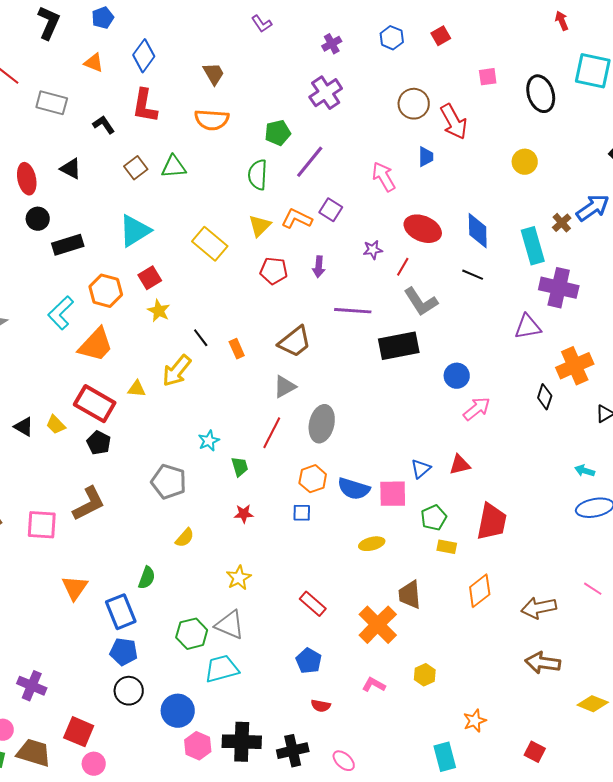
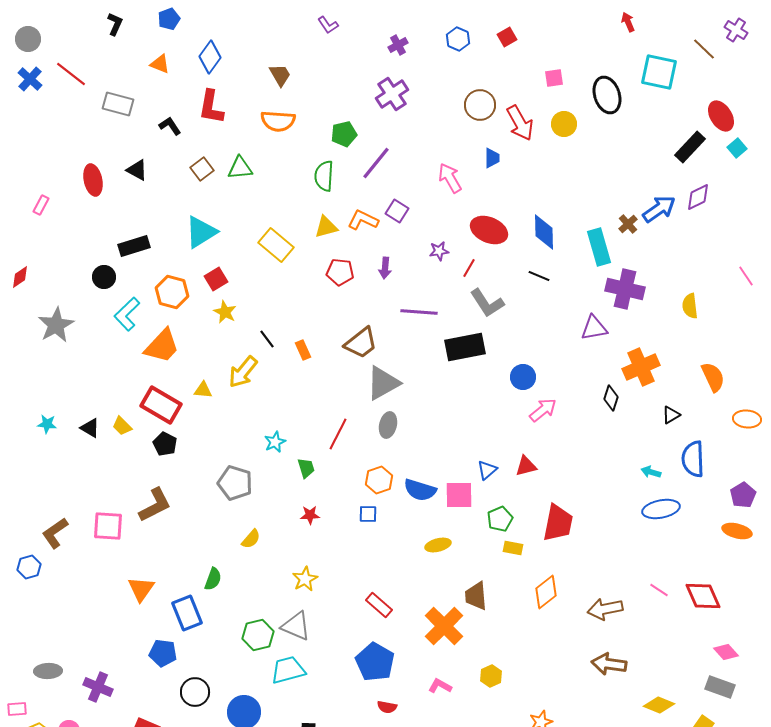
black L-shape: (49, 23) -> (115, 24), size x0.7
yellow circle: (525, 162) -> (564, 124), moved
black circle: (38, 219) -> (104, 277), moved
yellow triangle: (260, 226) -> (326, 227), turned 30
gray triangle: (285, 387) -> (383, 383), moved, size x1.5
gray ellipse: (322, 424) -> (388, 425), size x0.7
blue pentagon: (124, 652) -> (163, 653), moved
blue pentagon: (309, 661) -> (375, 662), size x1.5

